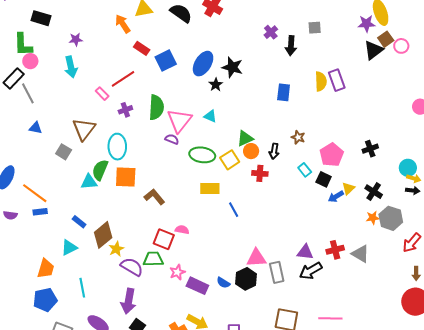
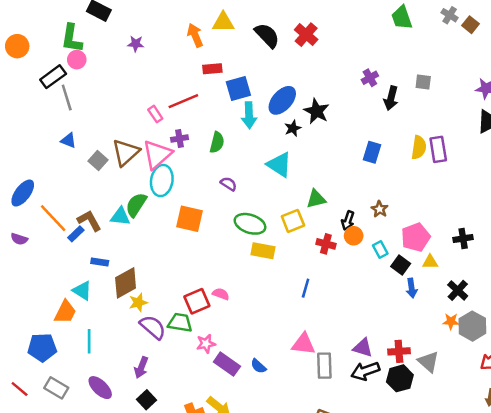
red rectangle: (142, 48) -> (212, 69), turned -49
cyan arrow: (71, 67) -> (249, 115), moved
green semicircle: (156, 107) -> (217, 142), size x0.7
cyan triangle: (210, 116) -> (279, 165), size x1.6
pink triangle: (179, 121) -> (157, 154), moved
orange circle: (251, 151) -> (354, 236), moved
gray square: (64, 152) -> (98, 161), moved
green ellipse: (202, 155) -> (250, 224), moved
orange square: (126, 177) -> (190, 219), moved
yellow triangle: (348, 189) -> (430, 262), moved, turned 32
brown L-shape: (154, 197) -> (89, 221), moved
blue arrow: (336, 197) -> (412, 288), turned -77
blue line: (234, 210) -> (306, 288), moved, turned 35
blue rectangle: (40, 212) -> (76, 234), moved, turned -48
blue rectangle: (79, 222) -> (100, 262), turned -40
red square: (164, 239) -> (197, 301), turned 35
cyan triangle: (69, 248) -> (82, 291), turned 48
orange trapezoid: (46, 269) -> (65, 312), moved
black hexagon: (246, 279) -> (400, 378), moved
purple arrow: (128, 301) -> (141, 367), size x0.7

